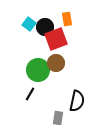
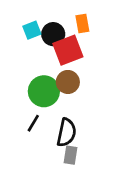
cyan square: (29, 24) -> (32, 30), turned 32
black semicircle: (77, 101) -> (66, 132), moved

